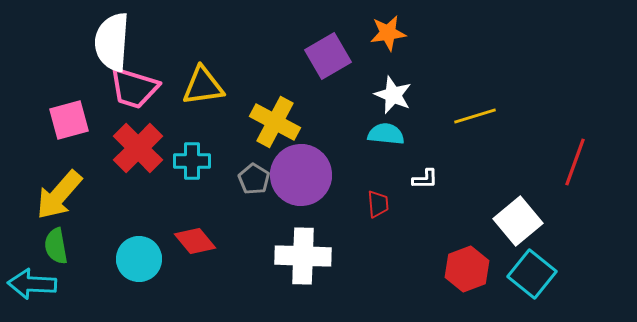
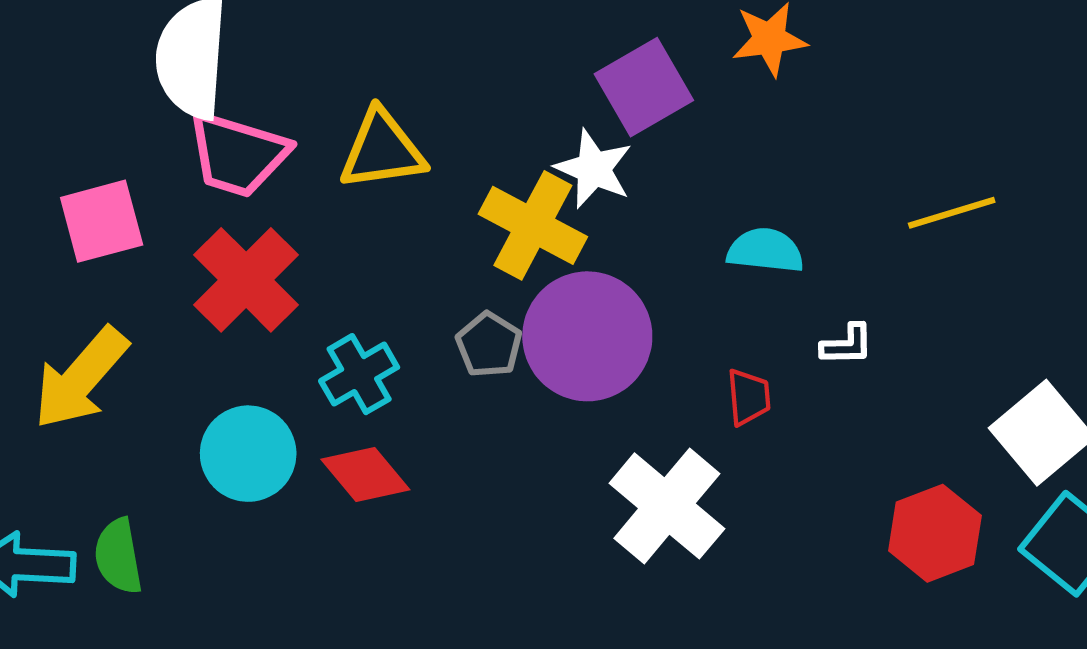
white star: (393, 95) -> (594, 169), moved
cyan cross: (192, 161) -> (359, 374), moved, turned -30
green semicircle: (56, 246) -> (118, 556), moved
white cross: (303, 256) -> (667, 506), moved, turned 38
cyan circle: (139, 259) -> (248, 454), moved

